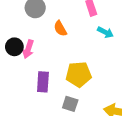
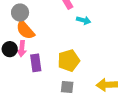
orange semicircle: (60, 28) -> (25, 30), moved, size x1.5
purple rectangle: (43, 82) -> (36, 63), moved

